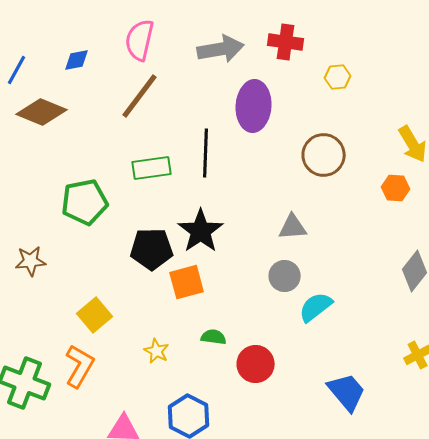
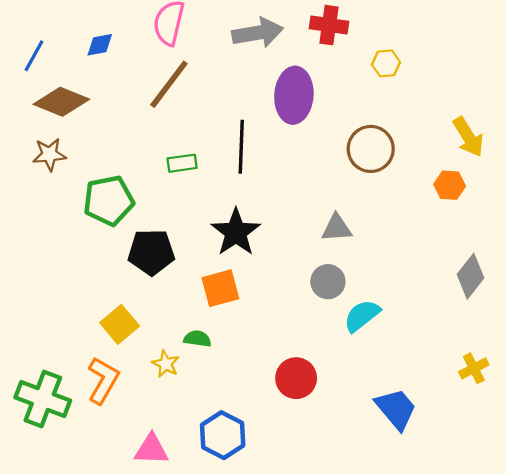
green rectangle: (152, 168) -> (182, 163), size x0.7
black pentagon: (152, 249) -> (151, 252), moved
brown star: (31, 261) -> (49, 154), moved
green semicircle: (214, 337) -> (197, 339), moved
yellow star: (157, 351) -> (166, 364), moved

